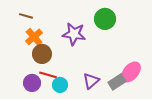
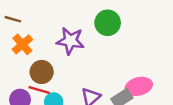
brown circle: (42, 54) -> (42, 72), moved
pink ellipse: (131, 72) -> (139, 86), turned 35

